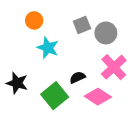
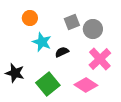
black semicircle: (77, 77) -> (62, 52), moved

